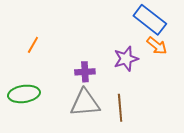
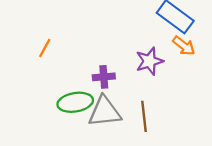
green ellipse: (24, 94) -> (75, 102), moved

